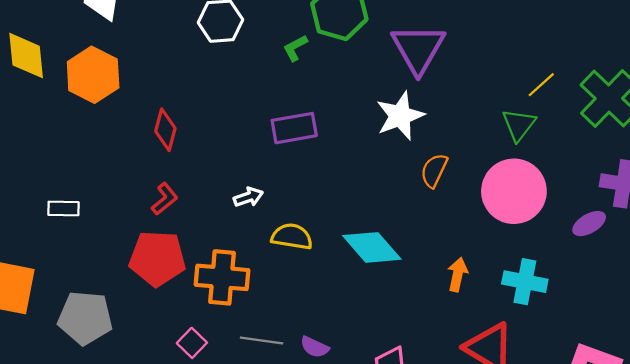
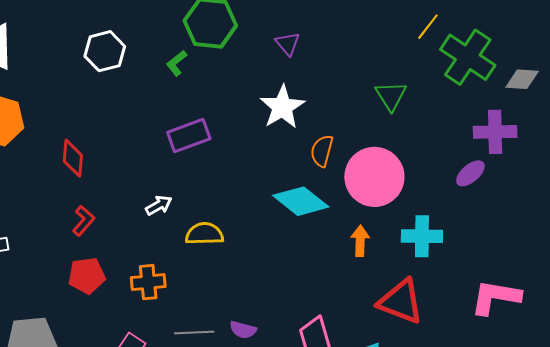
purple triangle: (418, 49) -> (288, 44), size x0.5
yellow line: (541, 85) -> (428, 27), moved
pink circle: (514, 191) -> (374, 177), moved
cyan diamond: (372, 247) -> (301, 201), moved
red pentagon: (157, 258) -> (87, 276), size x0.7
orange cross: (222, 277) -> (148, 282), size x0.7

